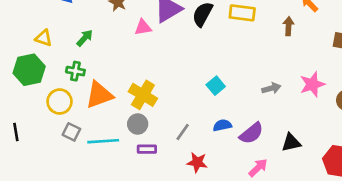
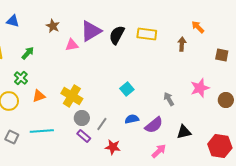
green cross: (75, 71) -> (21, 78), turned 32
gray arrow: (271, 88) -> (169, 99), moved, turned -104
orange triangle: (99, 95) -> (39, 96), size x0.6
gray circle: (138, 124) -> (82, 118), moved
gray square: (71, 132) -> (12, 137), moved
purple rectangle: (147, 149) -> (84, 136), moved, turned 40

